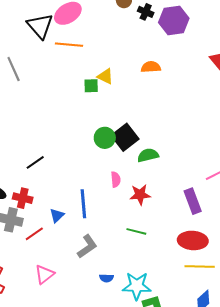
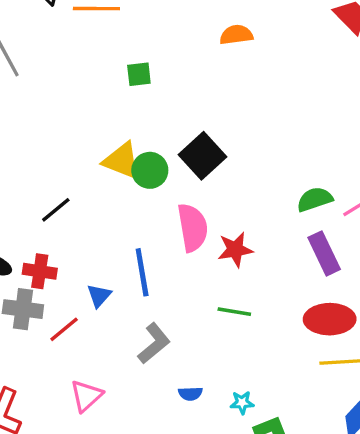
yellow triangle: (105, 76) -> (122, 161), moved, size x1.4
green circle: (105, 138) -> (150, 170), moved
green semicircle: (148, 155) -> (315, 199), moved
pink semicircle: (116, 179) -> (193, 228), size x1.8
cyan star: (137, 286) -> (242, 403), size x0.5

